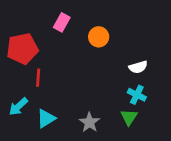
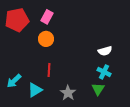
orange circle: (99, 37) -> (46, 39), moved
red pentagon: (22, 49) -> (17, 20), moved
red line: (38, 78) -> (49, 70), moved

